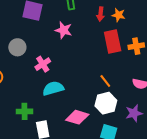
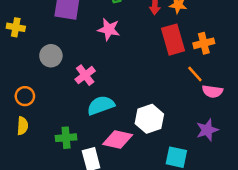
orange line: (105, 81) -> (195, 74), moved
white hexagon: (106, 103) -> (149, 119), moved
pink diamond: (77, 117) -> (118, 140), moved

